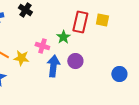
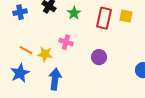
green star: (63, 37) -> (74, 13), moved
blue arrow: (53, 66) -> (55, 79), moved

